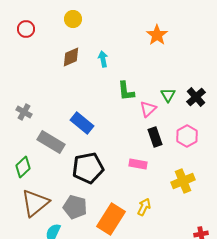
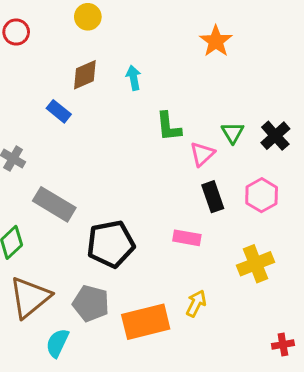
blue rectangle: (82, 123) -> (59, 111), moved, size x0.7
orange rectangle: (111, 219) -> (146, 322), turned 44

